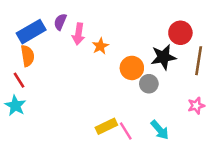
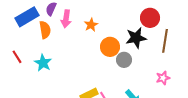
orange star: (100, 46) -> (91, 25), moved
orange semicircle: (27, 56) -> (45, 30), moved
cyan star: (15, 106) -> (43, 63), moved

